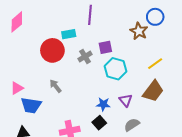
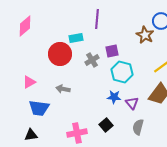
gray arrow: (55, 86) -> (63, 89), turned -40
pink triangle: (17, 88) -> (29, 82), moved
blue star: (103, 104) -> (114, 97), moved
gray semicircle: (132, 125) -> (138, 127), turned -42

